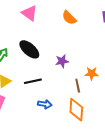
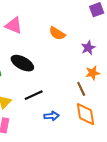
orange semicircle: (69, 18) -> (57, 33), moved
purple star: (62, 61) -> (88, 48), moved

